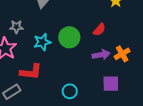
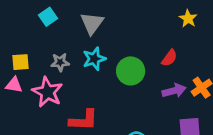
cyan star: (42, 42) -> (94, 59), moved

